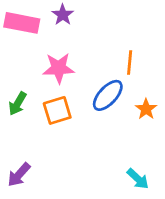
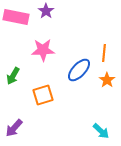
orange line: (130, 63) -> (104, 53), moved
orange square: (57, 110) -> (43, 95), moved

